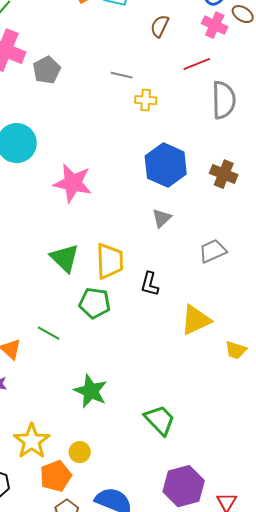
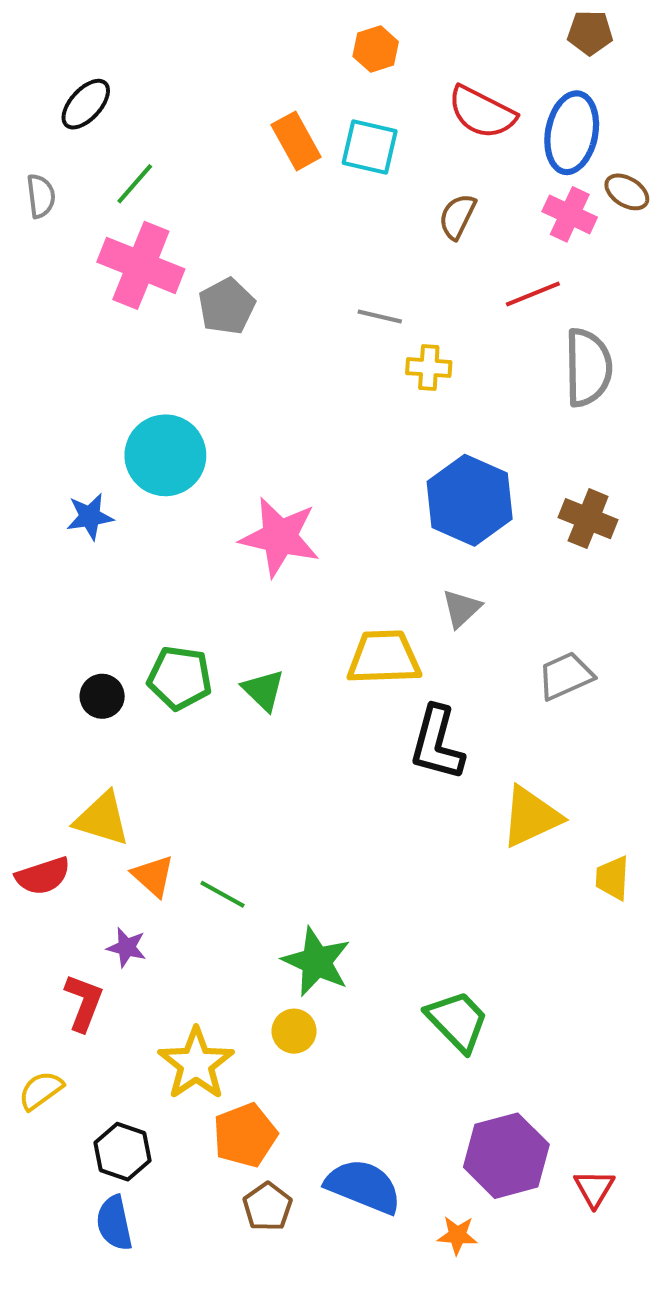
green triangle: (65, 258) -> (263, 690), size x0.7
yellow trapezoid: (110, 261) -> (384, 657), moved, turned -90
black L-shape: (150, 284) -> (437, 743), size x1.5
green pentagon: (95, 303) -> (180, 678), moved
green line: (49, 333) -> (223, 894), moved
yellow trapezoid: (236, 350) -> (613, 878), turned 75
yellow circle: (80, 452) -> (294, 1031), moved

